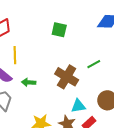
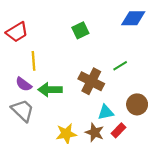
green square: (59, 30) -> (80, 30), turned -35
green arrow: (29, 82) -> (50, 90), size x1.5

